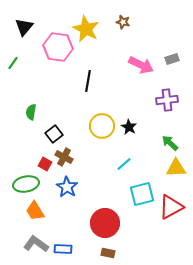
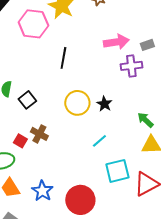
gray rectangle: (172, 59) -> (147, 45), moved
pink arrow: (141, 65) -> (116, 42), turned -35
purple cross: (167, 100) -> (131, 66), moved
black square: (54, 134) -> (27, 100), moved
blue star: (67, 187) -> (42, 191), moved

